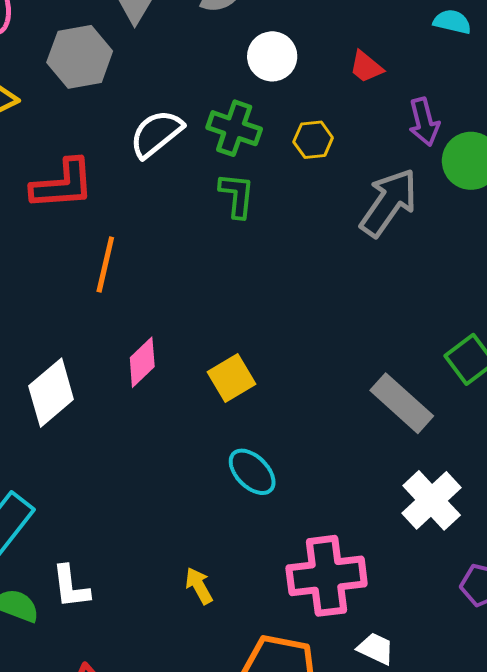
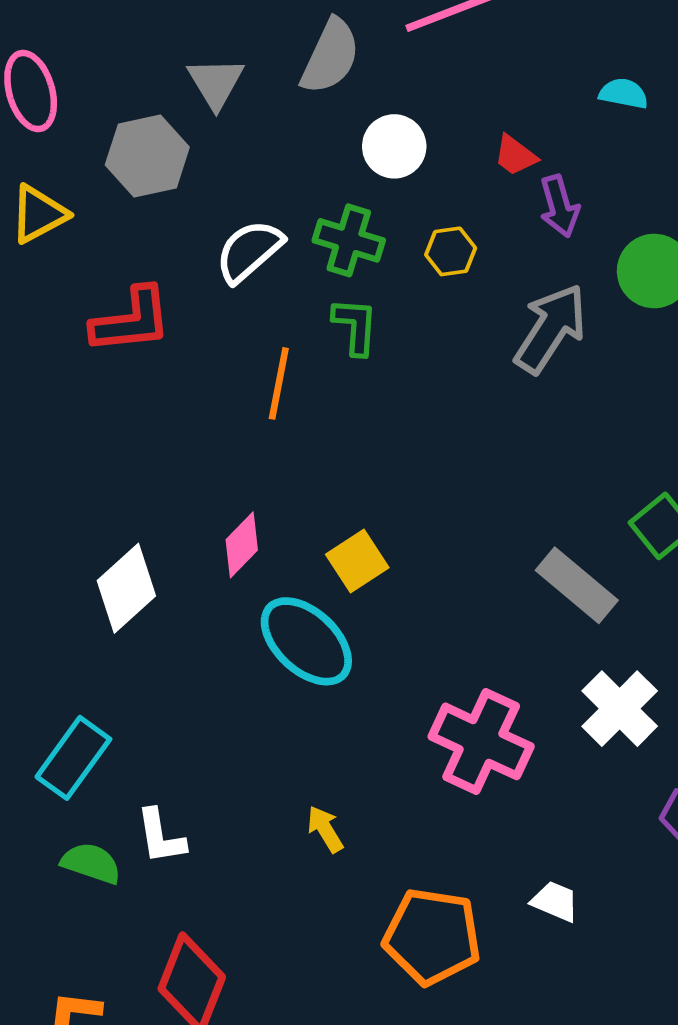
purple arrow: (424, 122) -> (559, 206), moved
orange line: (105, 265) -> (279, 383), moved
cyan ellipse: (252, 472) -> (306, 641), moved, size x1.5
pink cross: (327, 576) -> (481, 741), moved, turned 34

